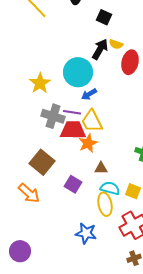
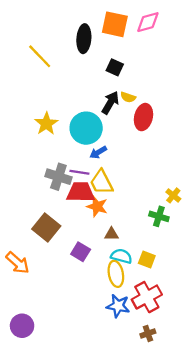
yellow star: (40, 83) -> (46, 124), moved
orange star: (88, 143) -> (97, 206), turned -30
orange arrow: (29, 193) -> (18, 263), moved
blue star: (86, 233) -> (118, 306), moved

